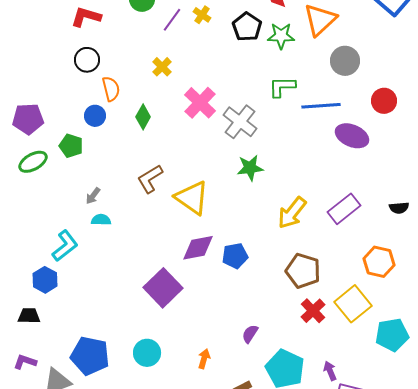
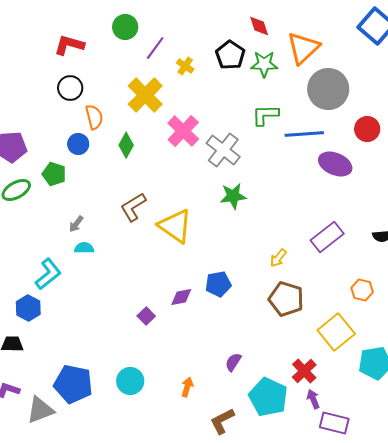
yellow cross: (202, 15) -> (185, 66), moved
gray circle: (345, 61) -> (328, 89), size x1.4
yellow cross: (162, 67) -> (145, 95), size x1.8
yellow arrow: (292, 213) -> (278, 258), moved, size x0.6
purple diamond: (198, 248) -> (181, 297), moved, size x0.7
orange hexagon: (379, 262) -> (362, 290), size x0.7
purple square: (163, 288) -> (146, 316), size x0.5
red cross: (313, 311) -> (304, 371), moved

